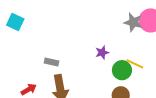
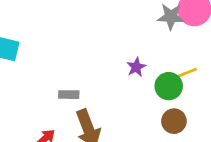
yellow line: (135, 64) -> (185, 74), turned -36

